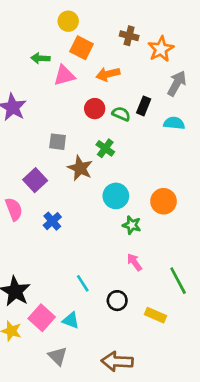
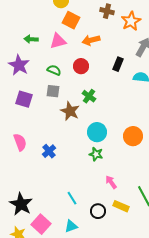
green arrow: (40, 58) -> (31, 39), moved
green semicircle: (121, 114) -> (54, 70), moved
purple square: (35, 180) -> (24, 99), moved, turned -30
green star: (132, 225) -> (96, 154), moved
yellow rectangle: (156, 315) -> (121, 206), moved
cyan triangle: (71, 320) -> (71, 226), moved, turned -40

